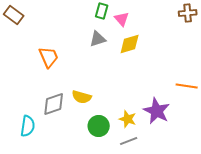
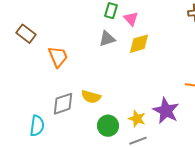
brown rectangle: (14, 15) -> (26, 34), moved

